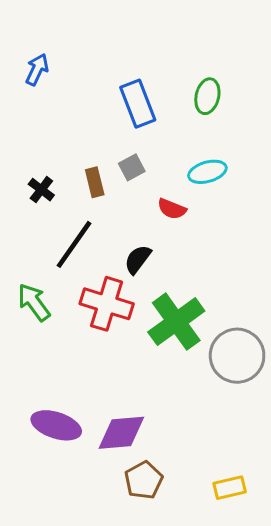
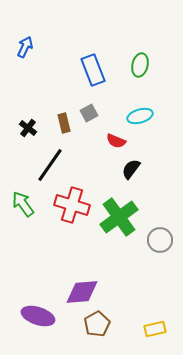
black semicircle: (138, 259) -> (131, 169), moved
gray circle: (237, 356) -> (160, 240), size x0.7
purple ellipse: (56, 425) -> (38, 316), moved

